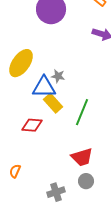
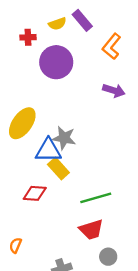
gray star: (58, 76) -> (64, 138), size x1.5
green line: (82, 112) -> (96, 198), moved, turned 52
gray circle: (86, 181) -> (108, 257), moved

